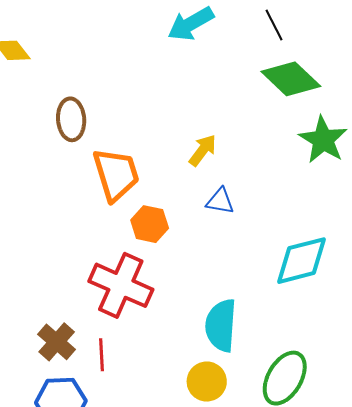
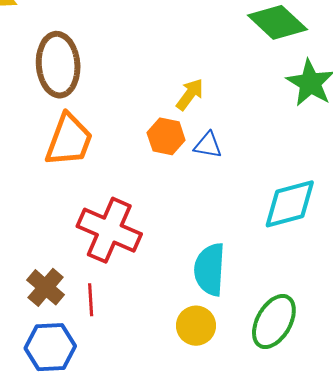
brown ellipse: (71, 119) -> (58, 65), size x1.5
orange trapezoid: (116, 174) -> (69, 140), moved, turned 38
orange hexagon: (150, 224) -> (166, 136), moved

